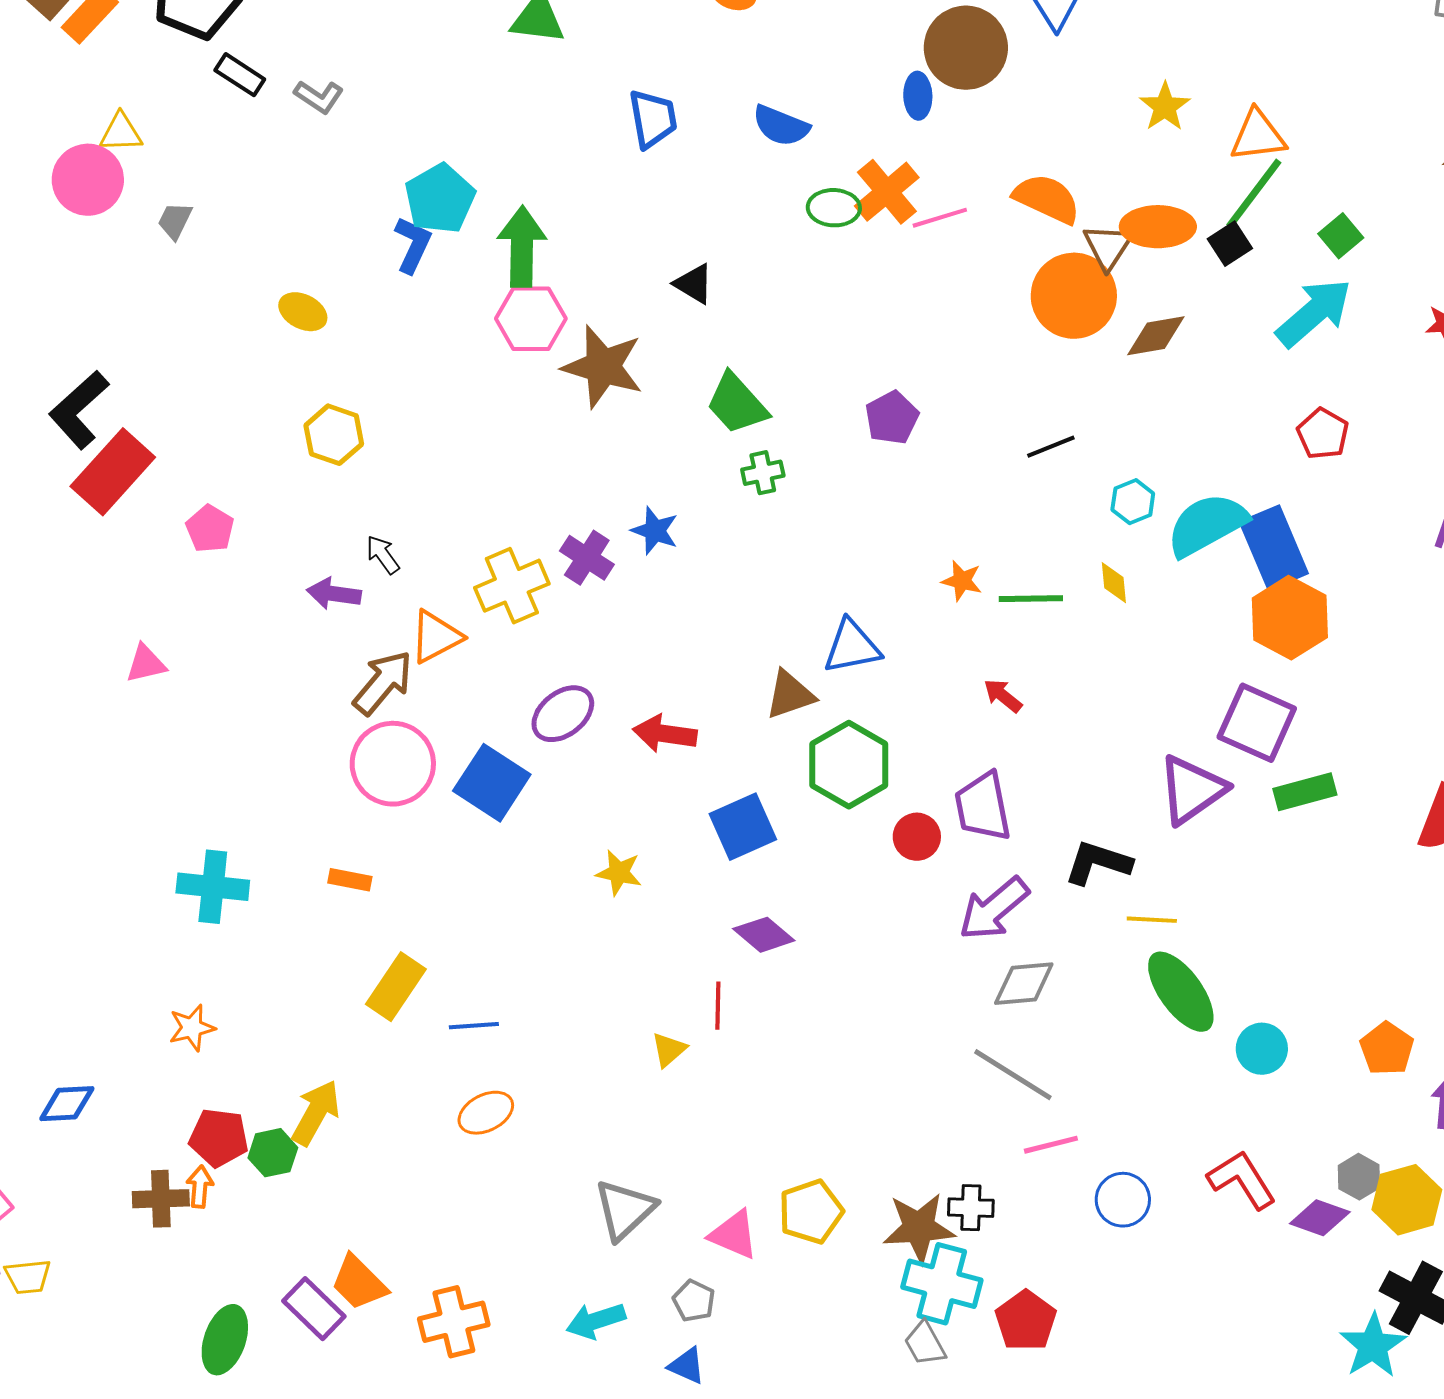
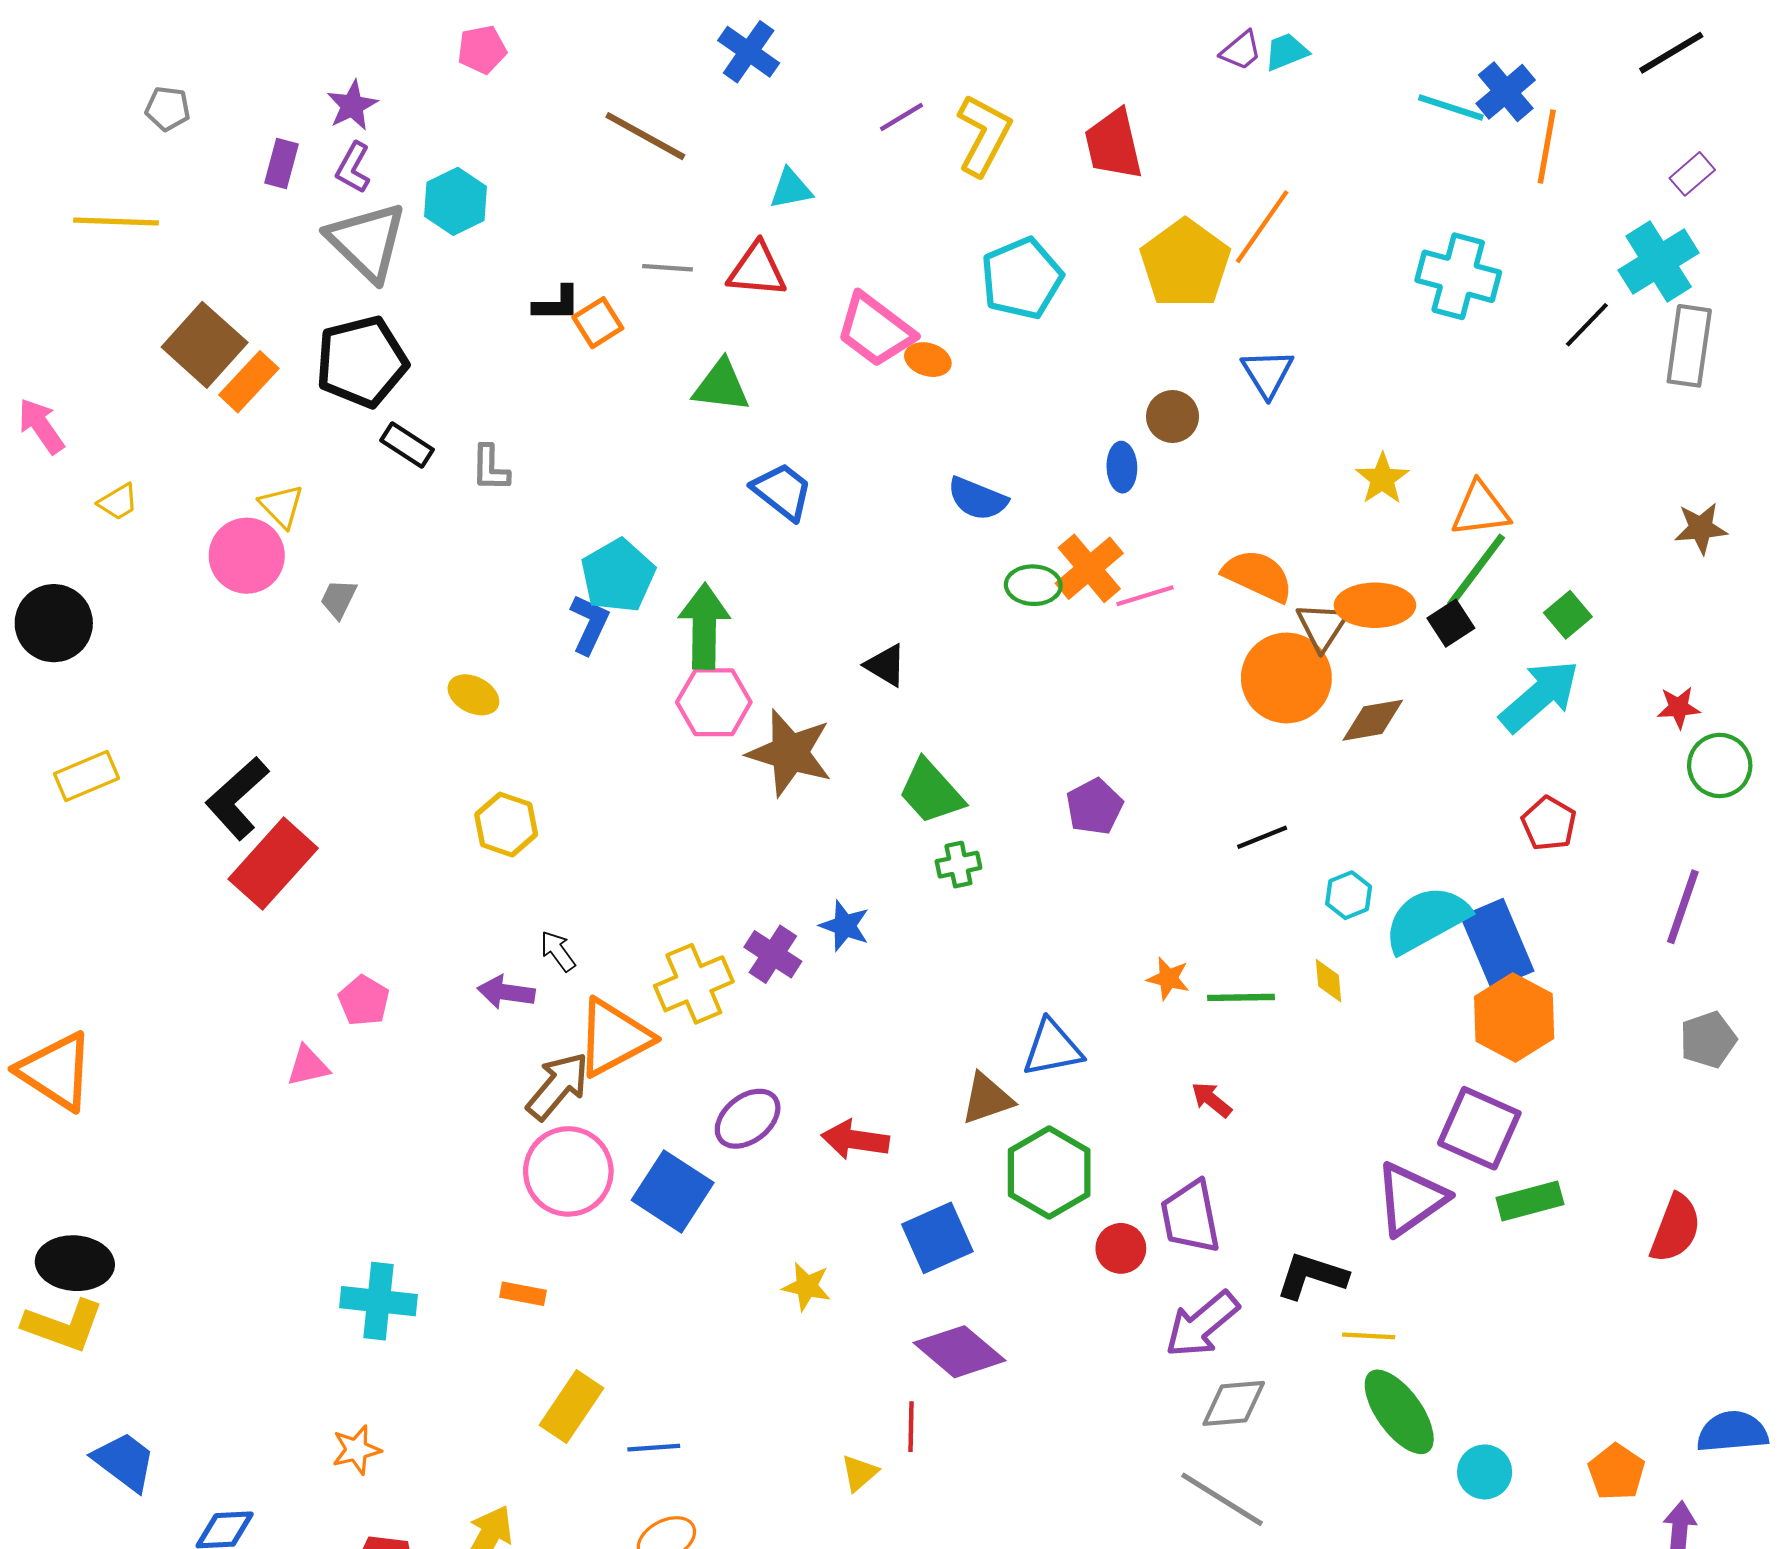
brown circle: (966, 48) -> (1172, 416), size x0.6
gray L-shape: (319, 97) -> (490, 468), turned 57
blue trapezoid: (653, 119) -> (782, 491), moved, turned -42
yellow triangle: (121, 133) -> (282, 506), turned 48
pink pentagon: (210, 529) -> (364, 1001), moved
orange triangle: (436, 637) -> (614, 1038), size x1.4
purple diamond: (764, 935) -> (960, 1352), size x1.4

